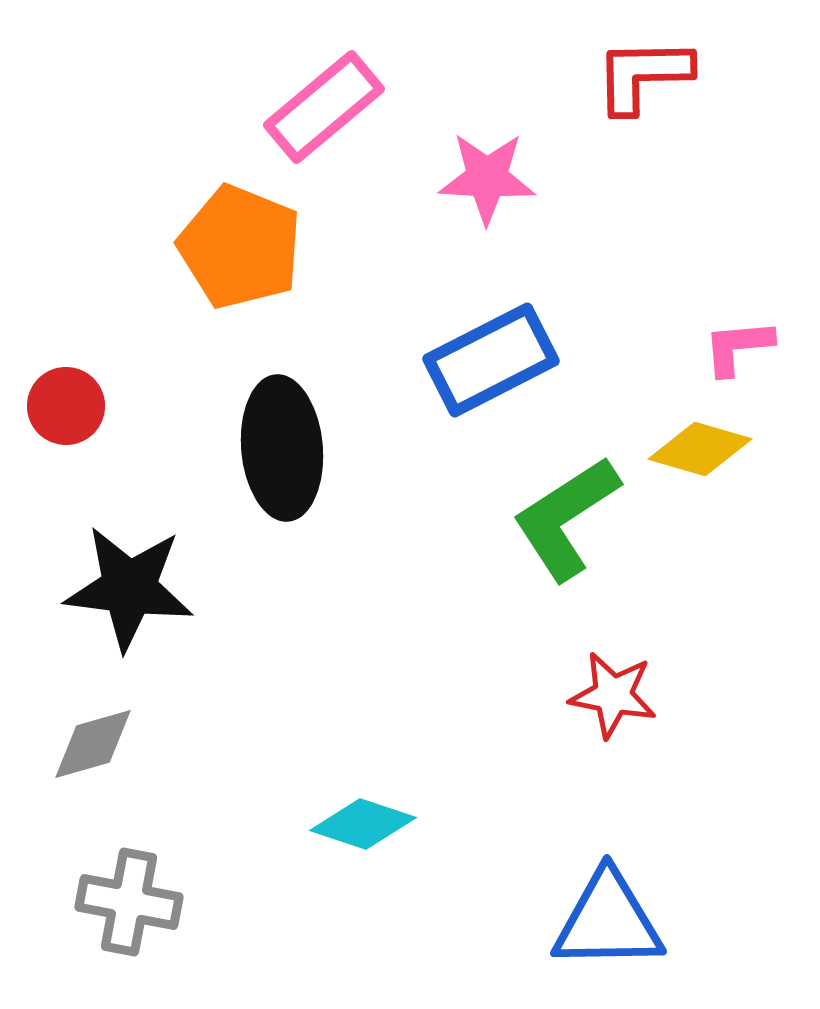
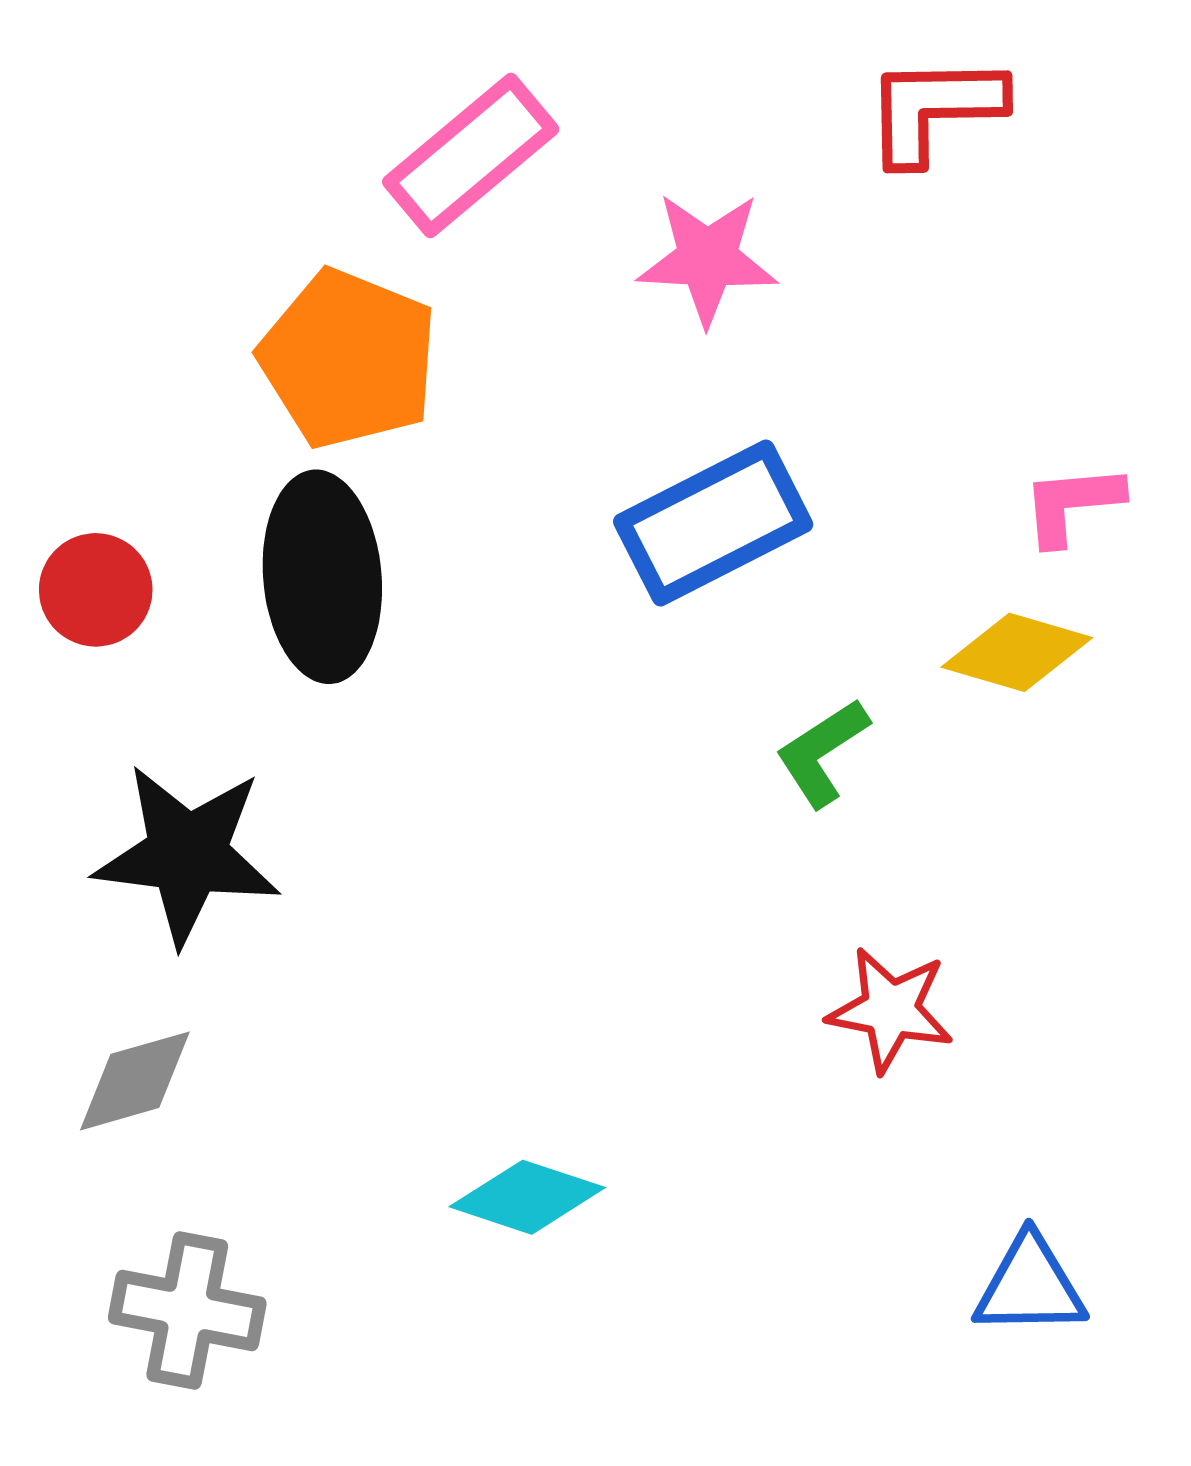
black ellipse: (282, 448) -> (322, 577), moved
green L-shape: (566, 518) -> (822, 753), size x0.6
blue triangle: (608, 921) -> (1030, 1286), moved, size x0.7

